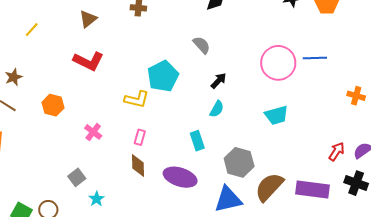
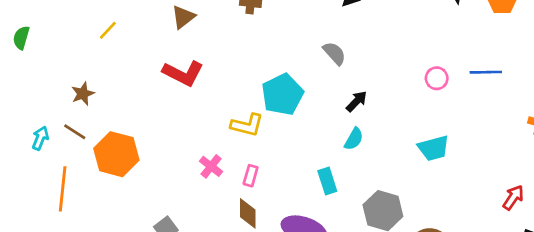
pink circle: (278, 63) -> (437, 78), size x0.5
orange hexagon: (53, 105) -> (116, 154), moved, size x1.5
pink cross: (93, 132) -> (211, 166), moved

